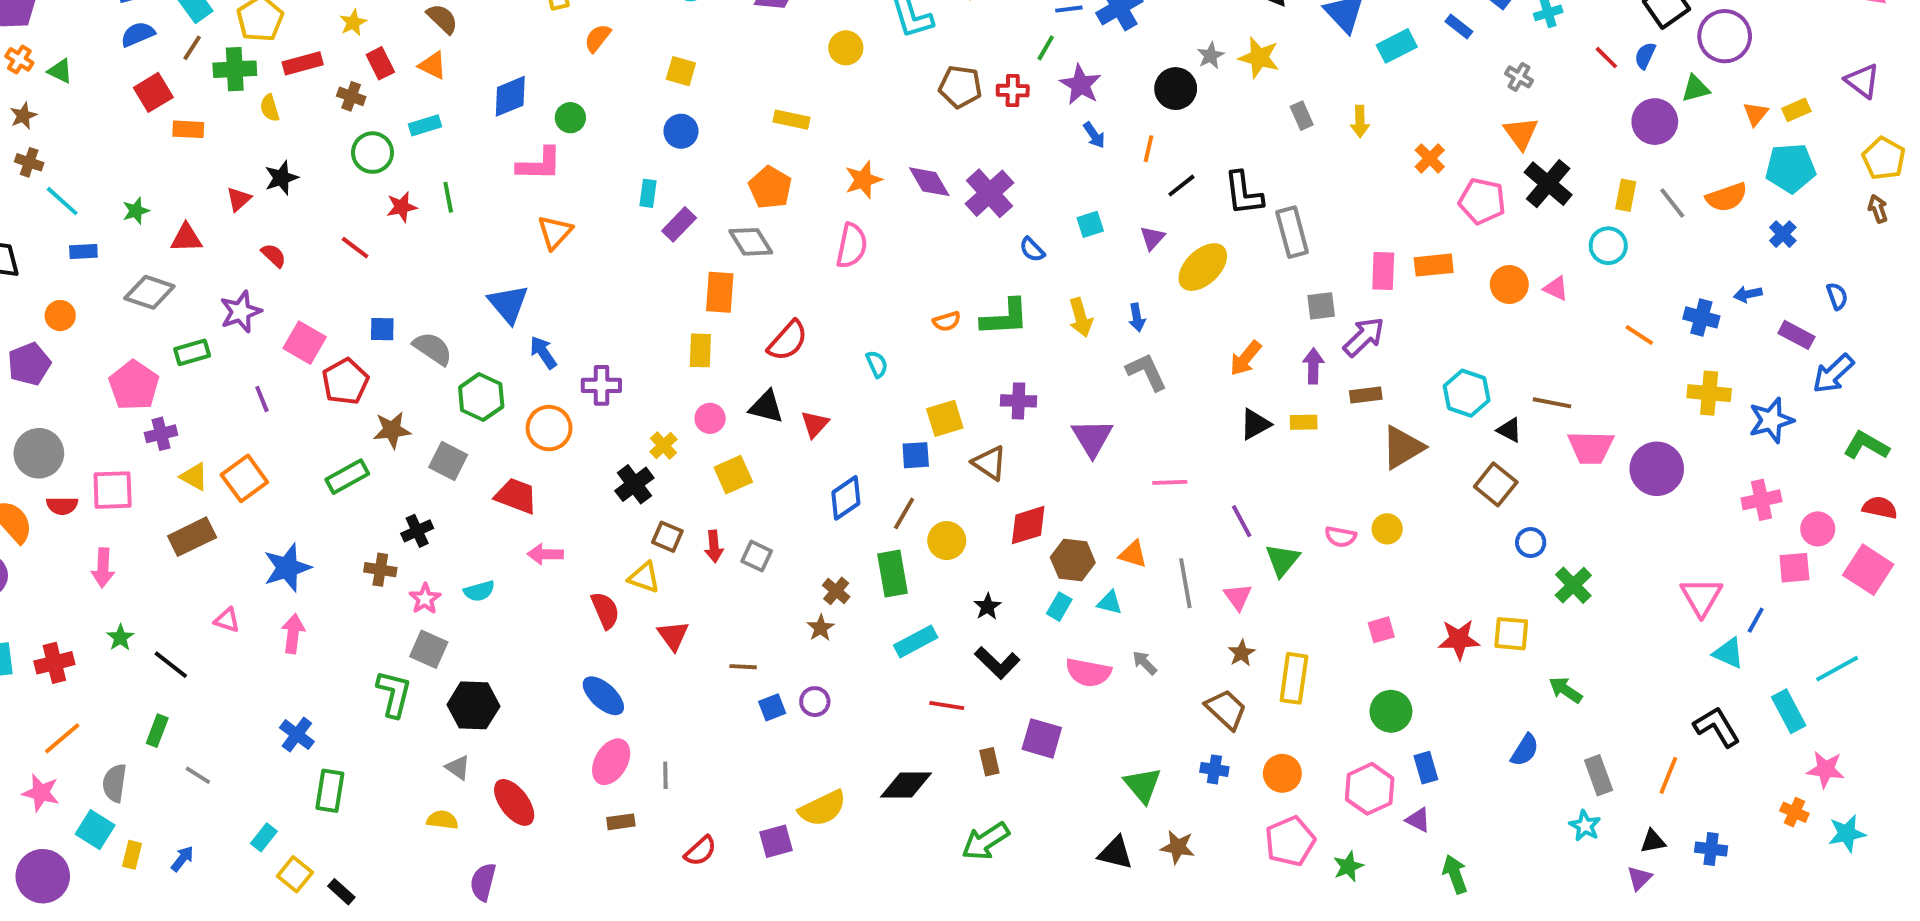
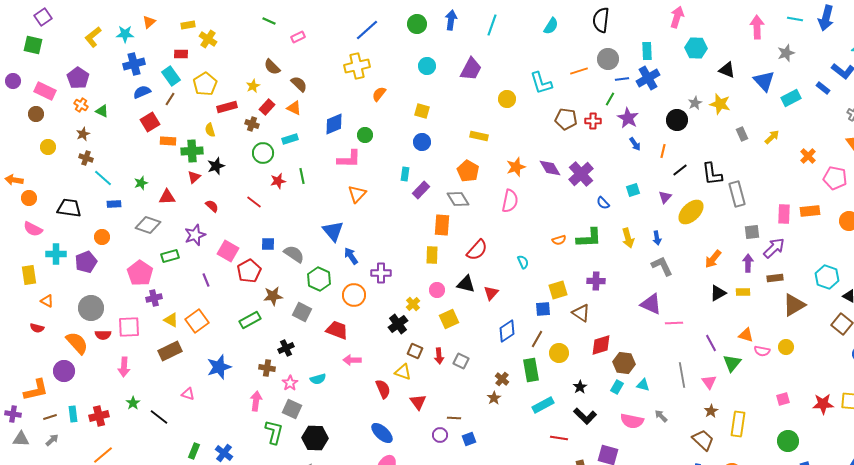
red rectangle: (380, 63) -> (267, 107), turned 70
green cross: (235, 69) -> (192, 151), moved
yellow arrow: (1360, 122) -> (772, 137), turned -133
purple triangle: (1092, 438) -> (651, 304), moved, turned -35
orange triangle: (1133, 554) -> (746, 335), moved
pink arrow: (293, 634) -> (256, 401), moved
purple circle: (815, 702) -> (440, 435), moved
green rectangle: (157, 731) -> (194, 451), moved

